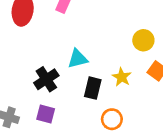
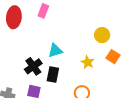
black rectangle: (93, 88) -> (53, 74), moved

